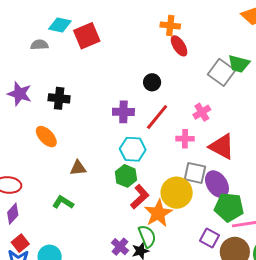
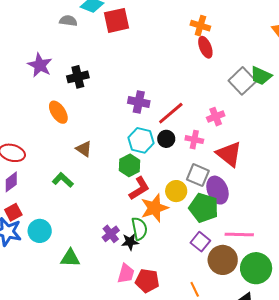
black circle: (152, 82) -> (166, 139), moved
black cross: (59, 98) -> (78, 77), turned -30
brown triangle: (78, 168) -> (84, 149), turned 30
yellow circle: (177, 193) -> (176, 191), size x0.7
green pentagon: (229, 207) -> (204, 208), moved

